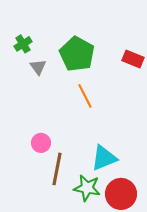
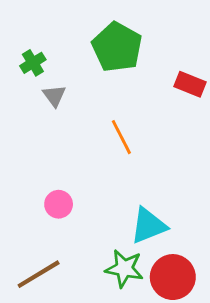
green pentagon: (77, 54) -> (117, 47), moved
brown line: (57, 169) -> (39, 274), moved, turned 48

